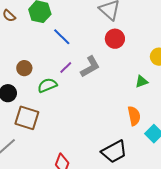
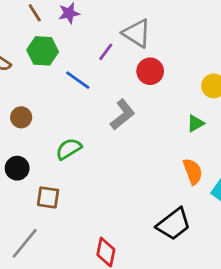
brown circle: (24, 68) -> (21, 117), moved
purple line: (66, 68) -> (106, 52), moved
brown square: (27, 118) -> (48, 197), size x0.7

